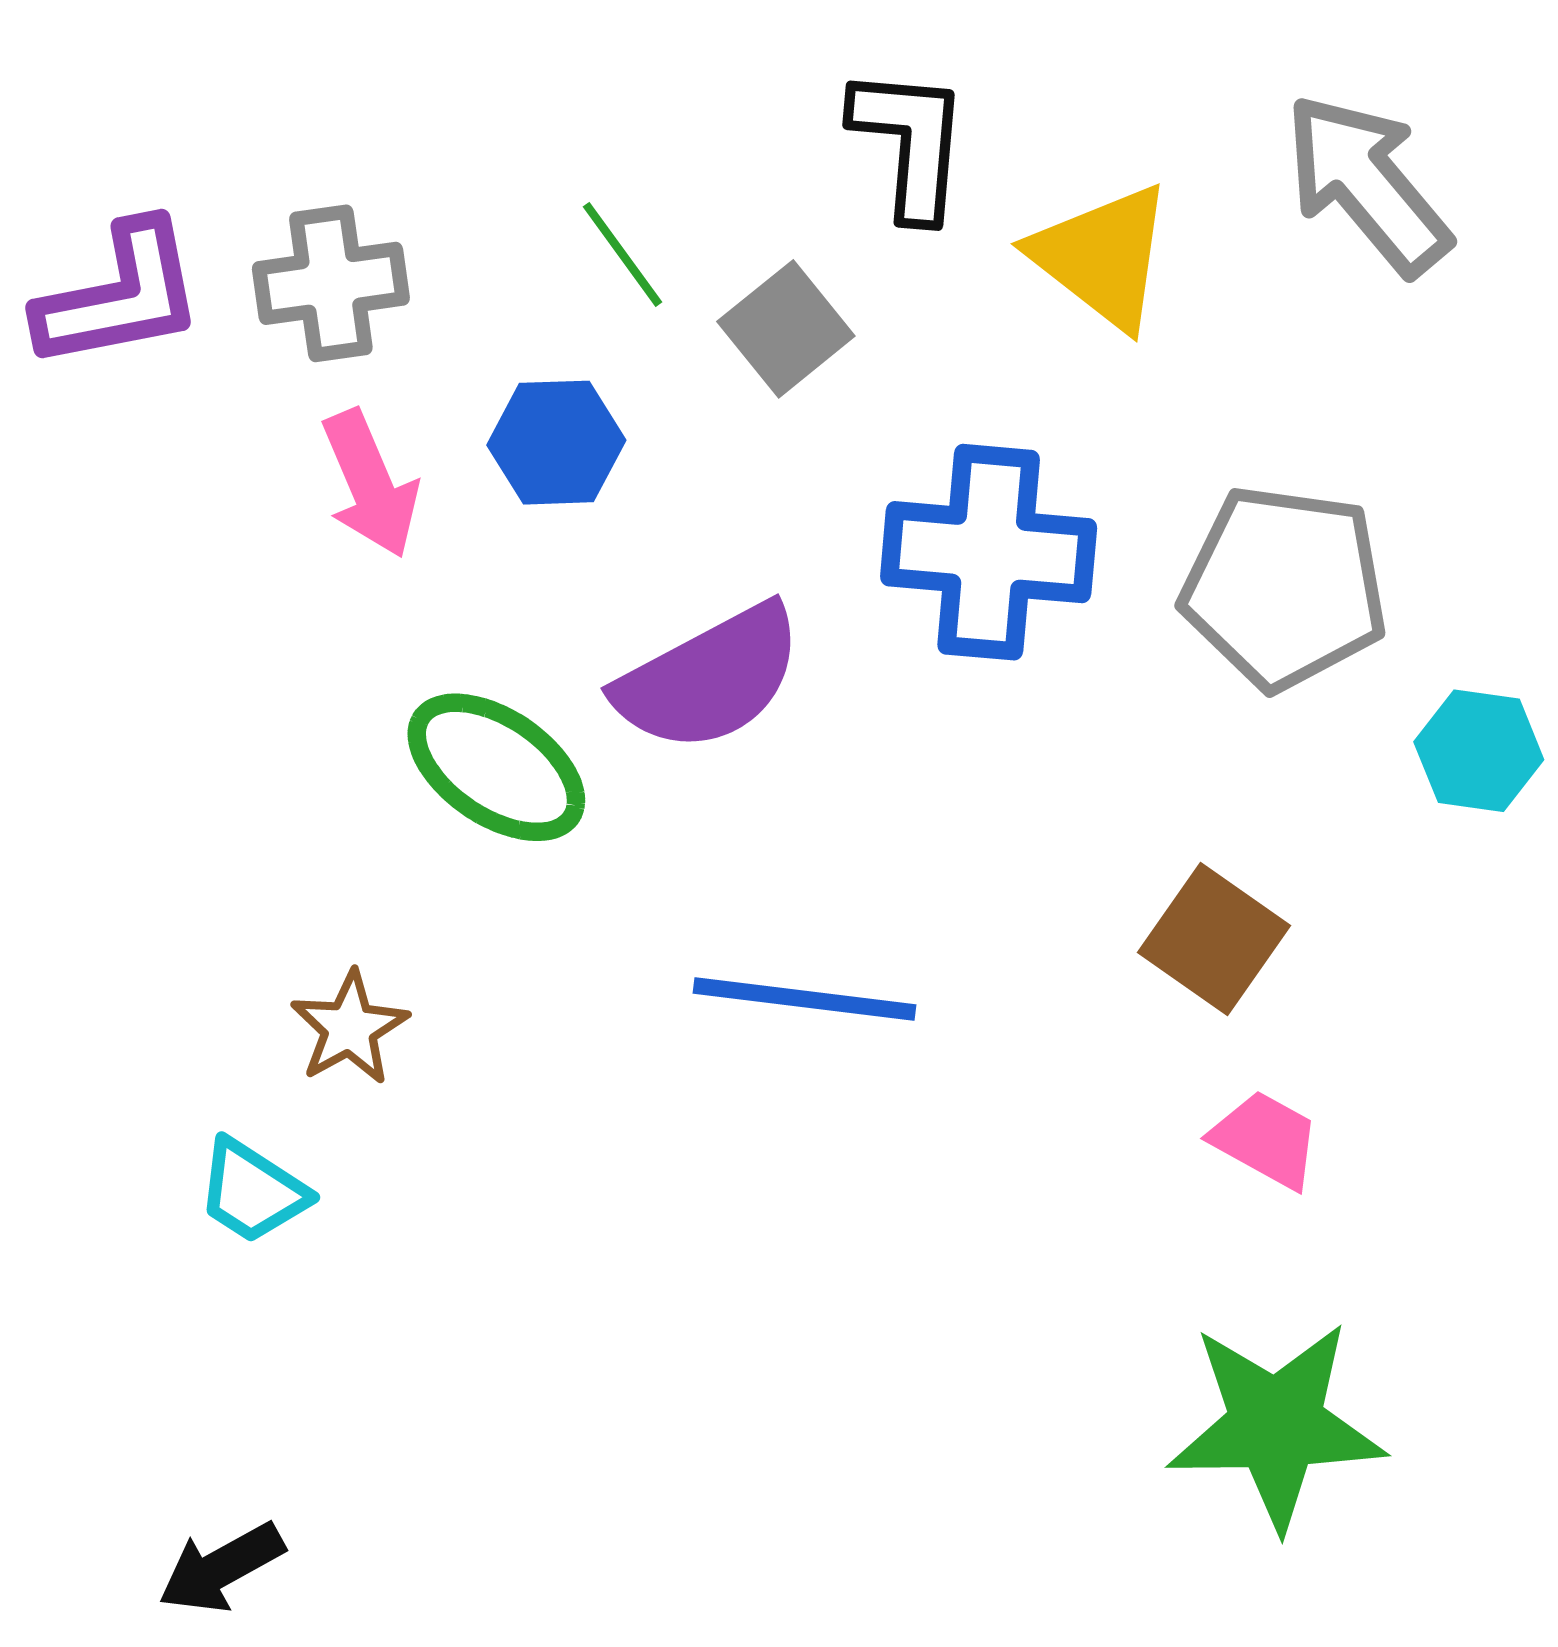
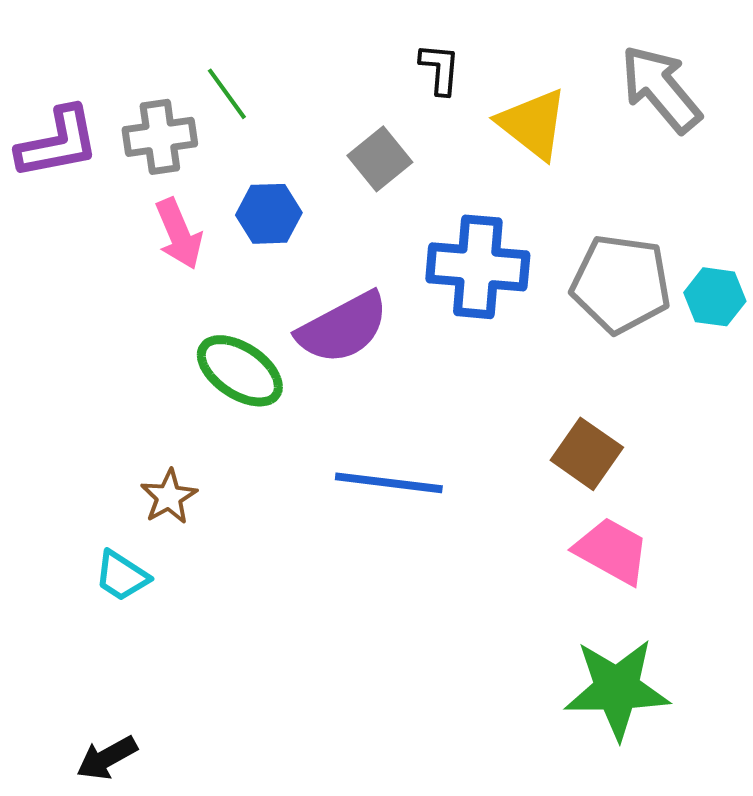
black L-shape: (910, 143) -> (440, 69), size x0.7
green line: (623, 254) -> (227, 94), moved
cyan hexagon: (1479, 751) -> (715, 297), moved
pink trapezoid: (1266, 1140) -> (612, 551), size x1.4

